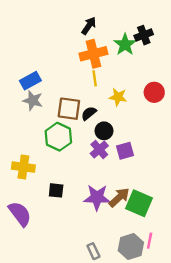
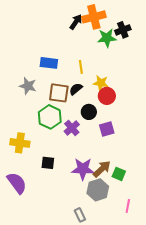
green star: (125, 44) -> (107, 38), turned 30
orange cross: (93, 54) -> (94, 17), moved
blue rectangle: (30, 81) -> (49, 63), moved, turned 36
red circle: (154, 92) -> (107, 96), moved
black semicircle: (89, 113) -> (76, 89), moved
purple cross: (99, 150) -> (72, 128), moved
green square: (139, 203) -> (119, 174), size x0.6
gray hexagon: (131, 247) -> (98, 190), moved

